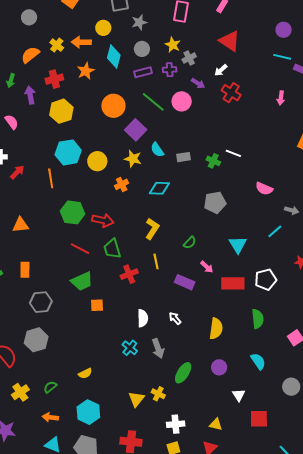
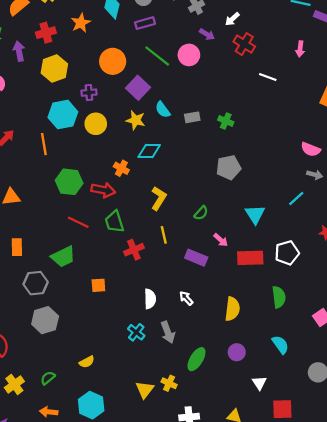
purple cross: (170, 70) -> (89, 93), moved
white line: (233, 153) -> (268, 77), moved
orange cross: (122, 184) -> (121, 168), moved, turned -32
cyan diamond: (159, 188) -> (149, 151), moved
pink semicircle: (264, 189) -> (311, 149), moved
green trapezoid: (82, 281) -> (63, 257), moved
gray hexagon: (36, 340) -> (45, 320), moved

